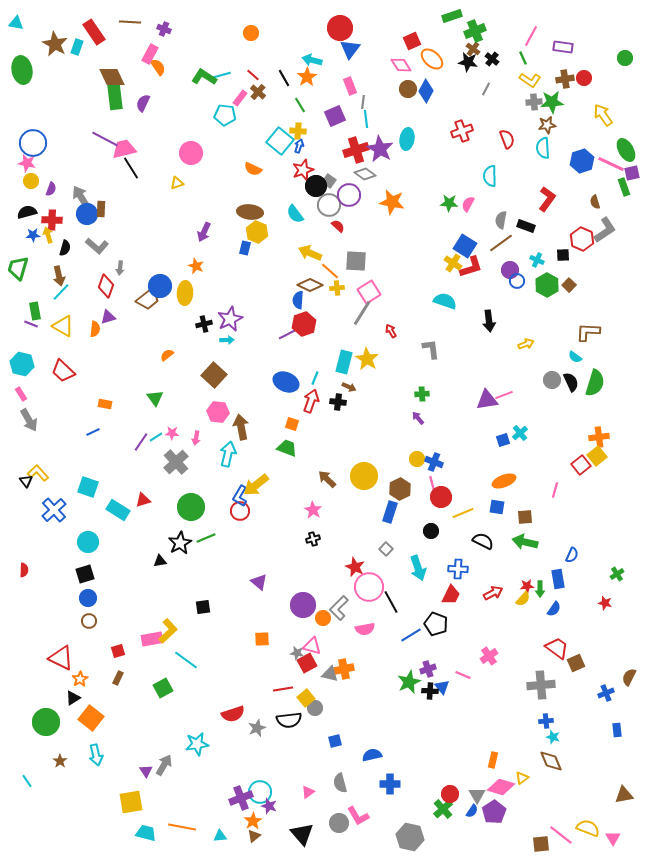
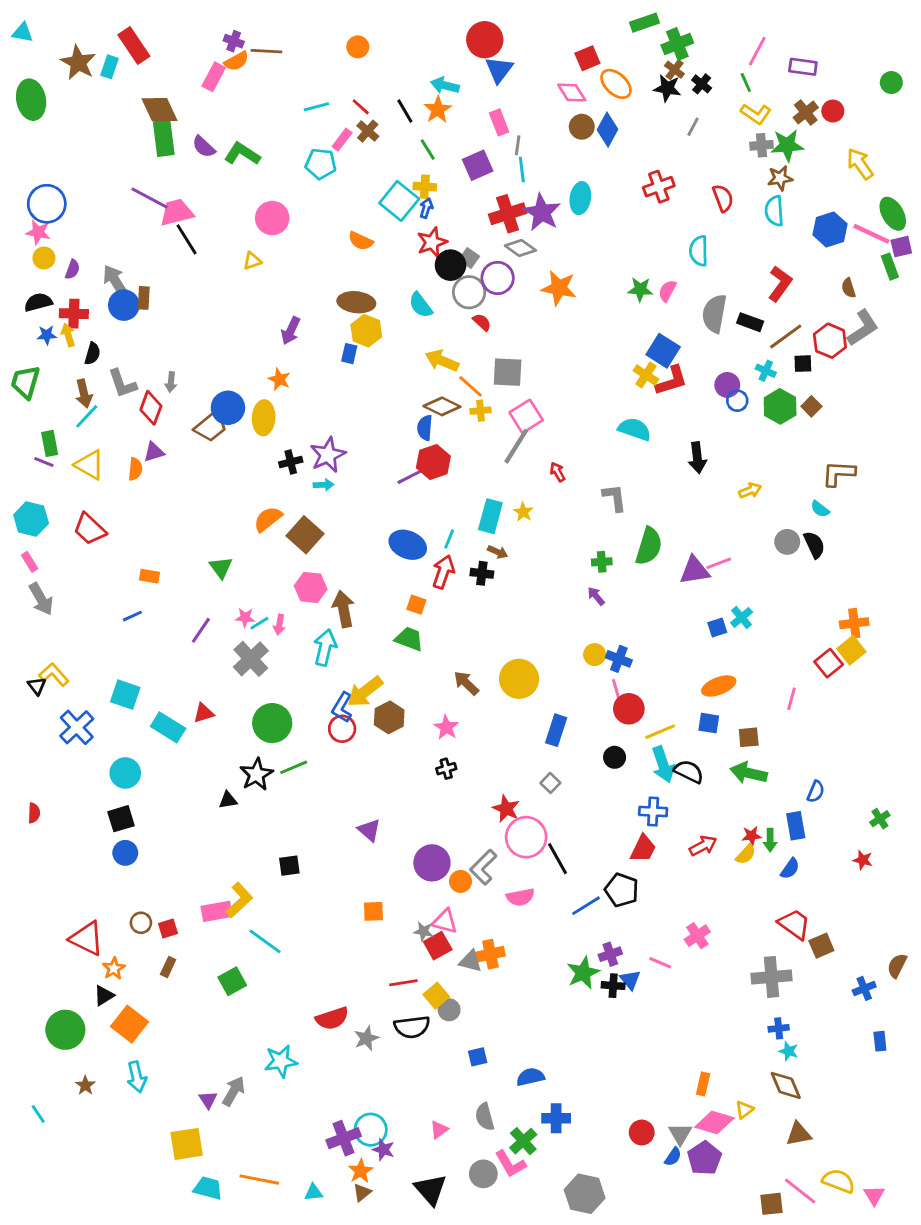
brown line: (130, 22) -> (266, 51), moved
orange semicircle: (158, 67) -> (237, 61), moved, turned 96
green L-shape: (204, 77) -> (242, 154), moved
brown cross: (565, 79) -> (806, 112), turned -30
purple semicircle: (143, 103) -> (204, 147), turned -72
gray semicircle: (501, 220) -> (714, 314), size x1.5
brown line: (501, 243) -> (786, 336), moved
gray L-shape: (97, 246) -> (122, 384), moved, turned 30
orange semicircle: (167, 355) -> (268, 519), moved, size x1.5
yellow star: (367, 359) -> (523, 512), size x0.6
green semicircle: (595, 383) -> (649, 546), moved
cyan line: (156, 437) -> (259, 623), moved
brown hexagon: (400, 489) -> (389, 717), moved
cyan arrow: (418, 568) -> (663, 764), moved
brown circle: (89, 621) -> (141, 923), moved
brown triangle: (624, 795) -> (799, 1134), moved
green cross: (443, 809) -> (523, 1141), moved

